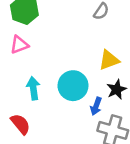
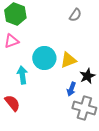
yellow triangle: (109, 60) -> (68, 60), moved
cyan circle: (73, 86) -> (44, 58), moved

